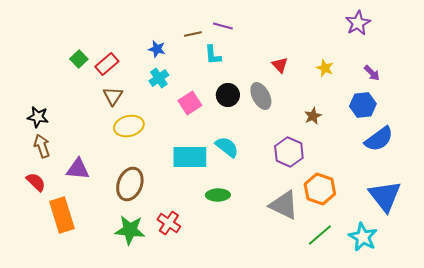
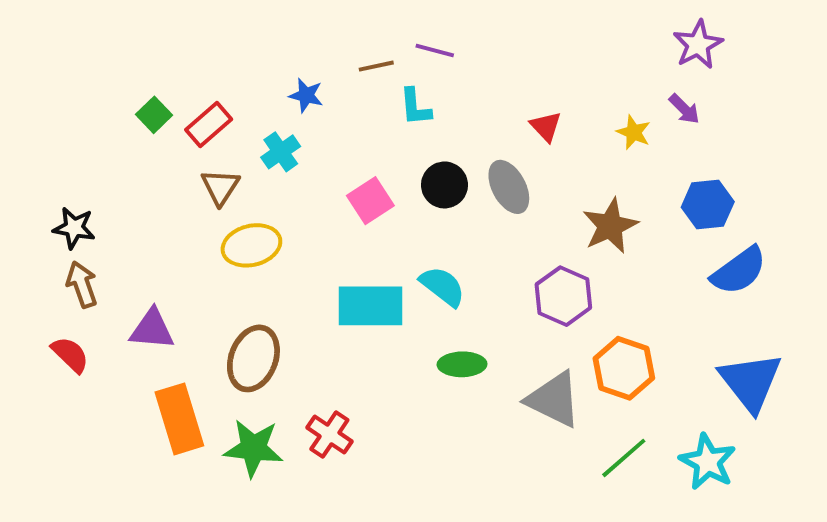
purple arrow: (372, 73) -> (684, 109), moved
cyan cross: (159, 78) -> (281, 152), moved
brown star: (313, 116) -> (610, 226), size x1.6
green ellipse: (218, 195) -> (462, 364), moved
orange rectangle: (62, 215) -> (179, 419), moved

